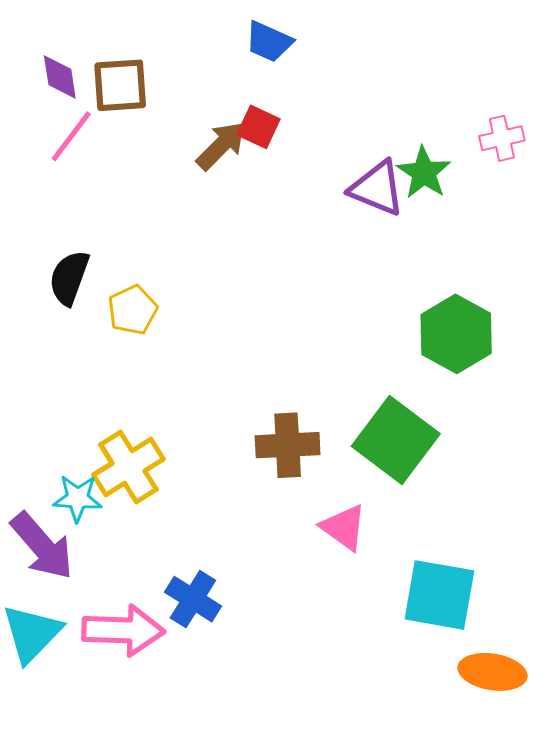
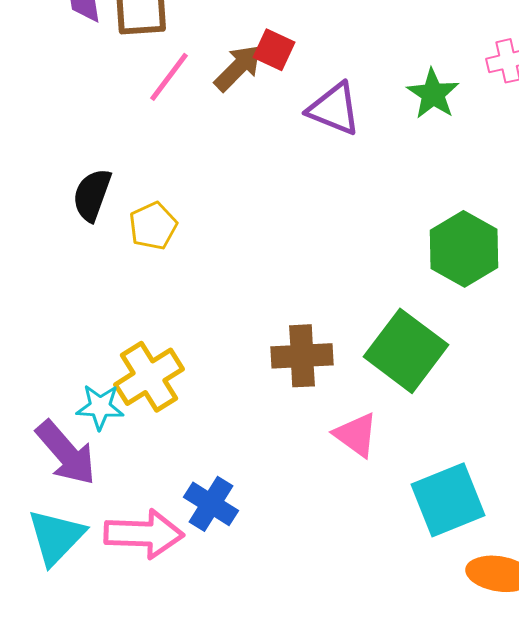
pink line: (71, 136) -> (169, 77), moved
purple triangle: (377, 188) -> (334, 109), moved
cyan square: (439, 595) -> (448, 500), turned -32

